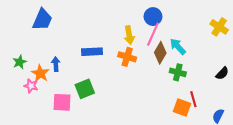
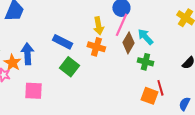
blue rectangle: (92, 52) -> (62, 42), turned 30
blue arrow: (56, 64) -> (27, 54), size x1.5
green square: (85, 89) -> (69, 67), moved, turned -30

